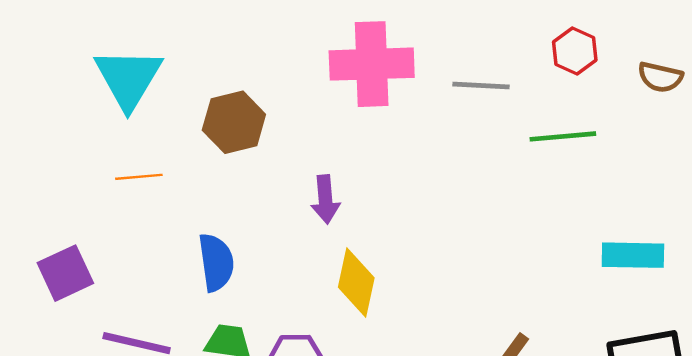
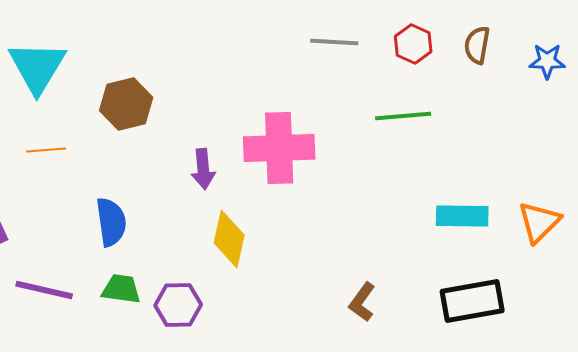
pink cross: (372, 64) -> (279, 148), moved
brown semicircle: (660, 77) -> (477, 45), moved, turned 87
gray line: (481, 85) -> (334, 42), moved

